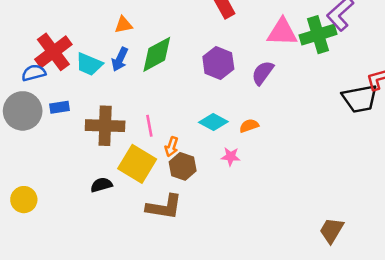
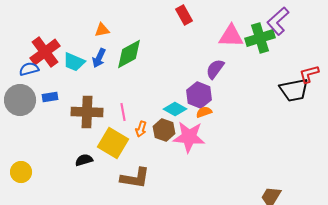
purple hexagon: (218, 63) -> (199, 95), moved
pink star: (231, 156) -> (189, 137), size x2.0
brown hexagon: (183, 166) -> (164, 130), moved

